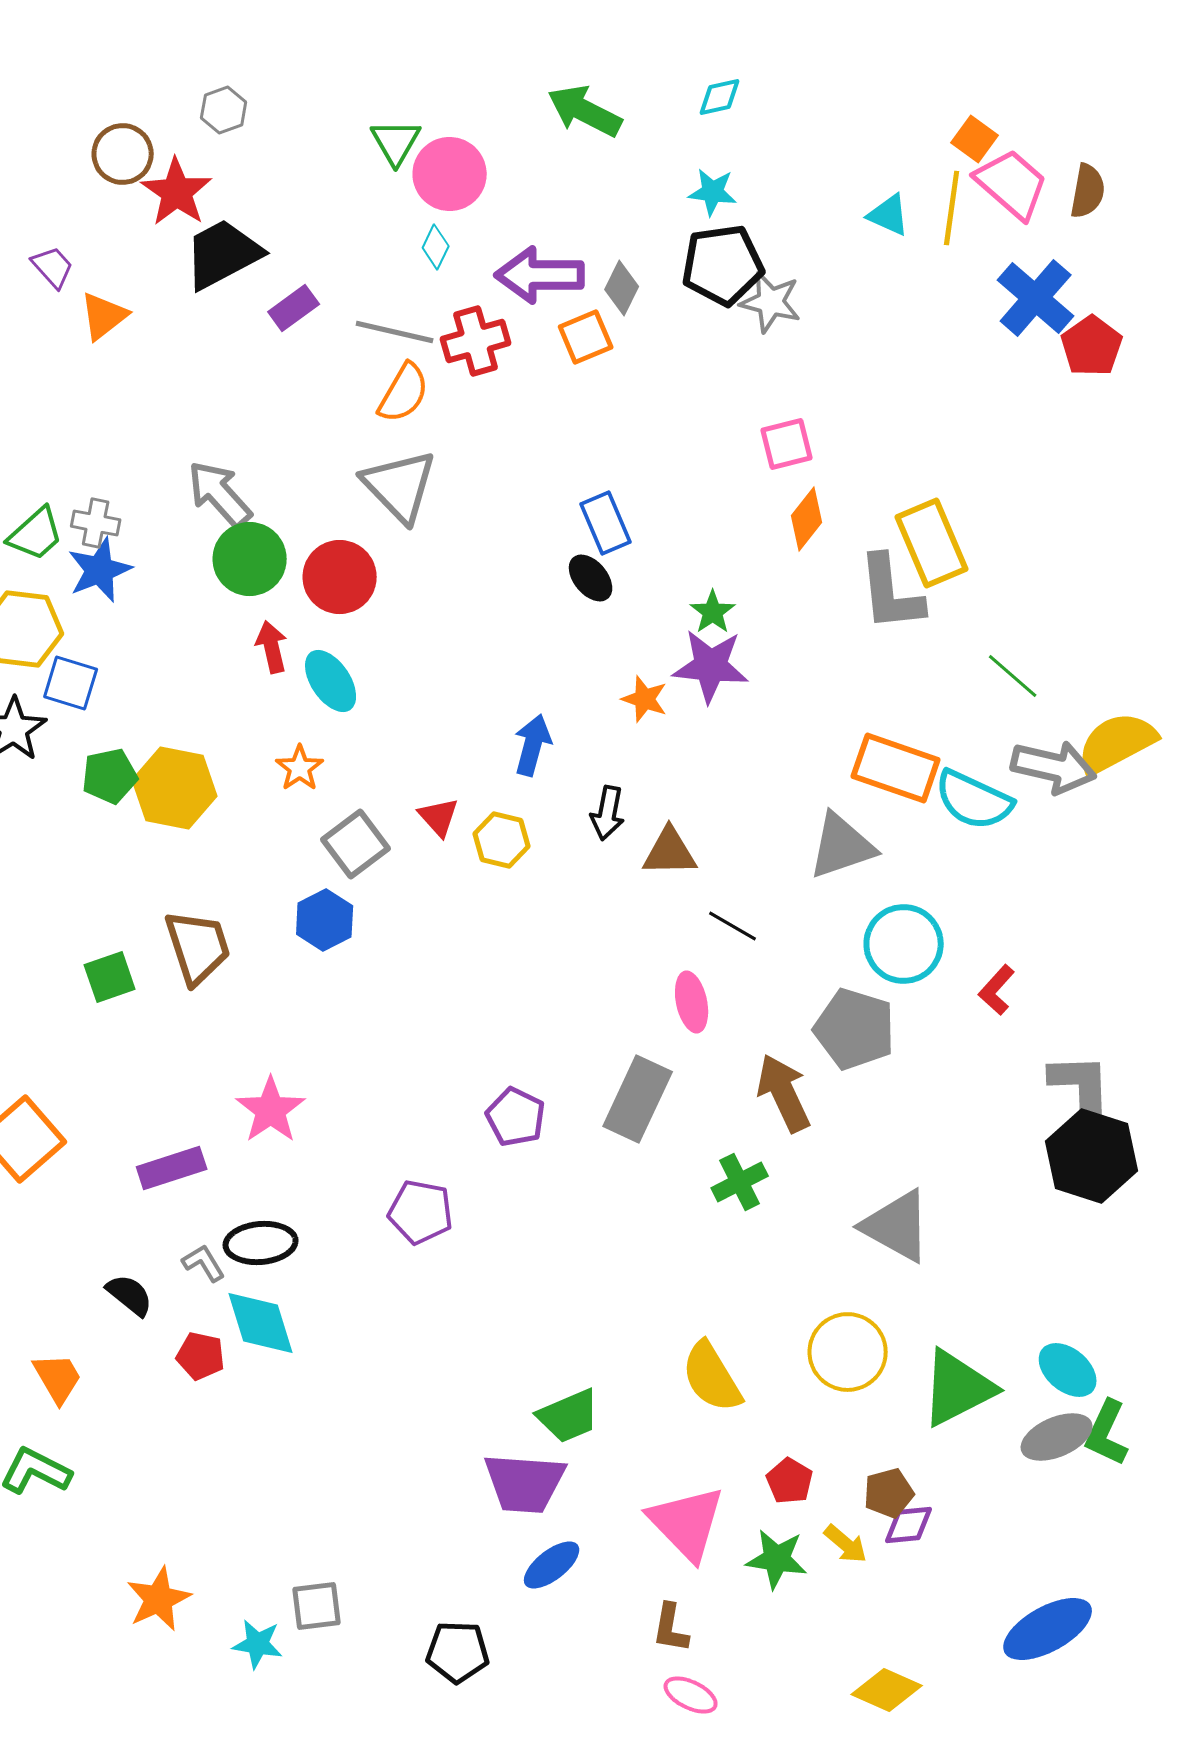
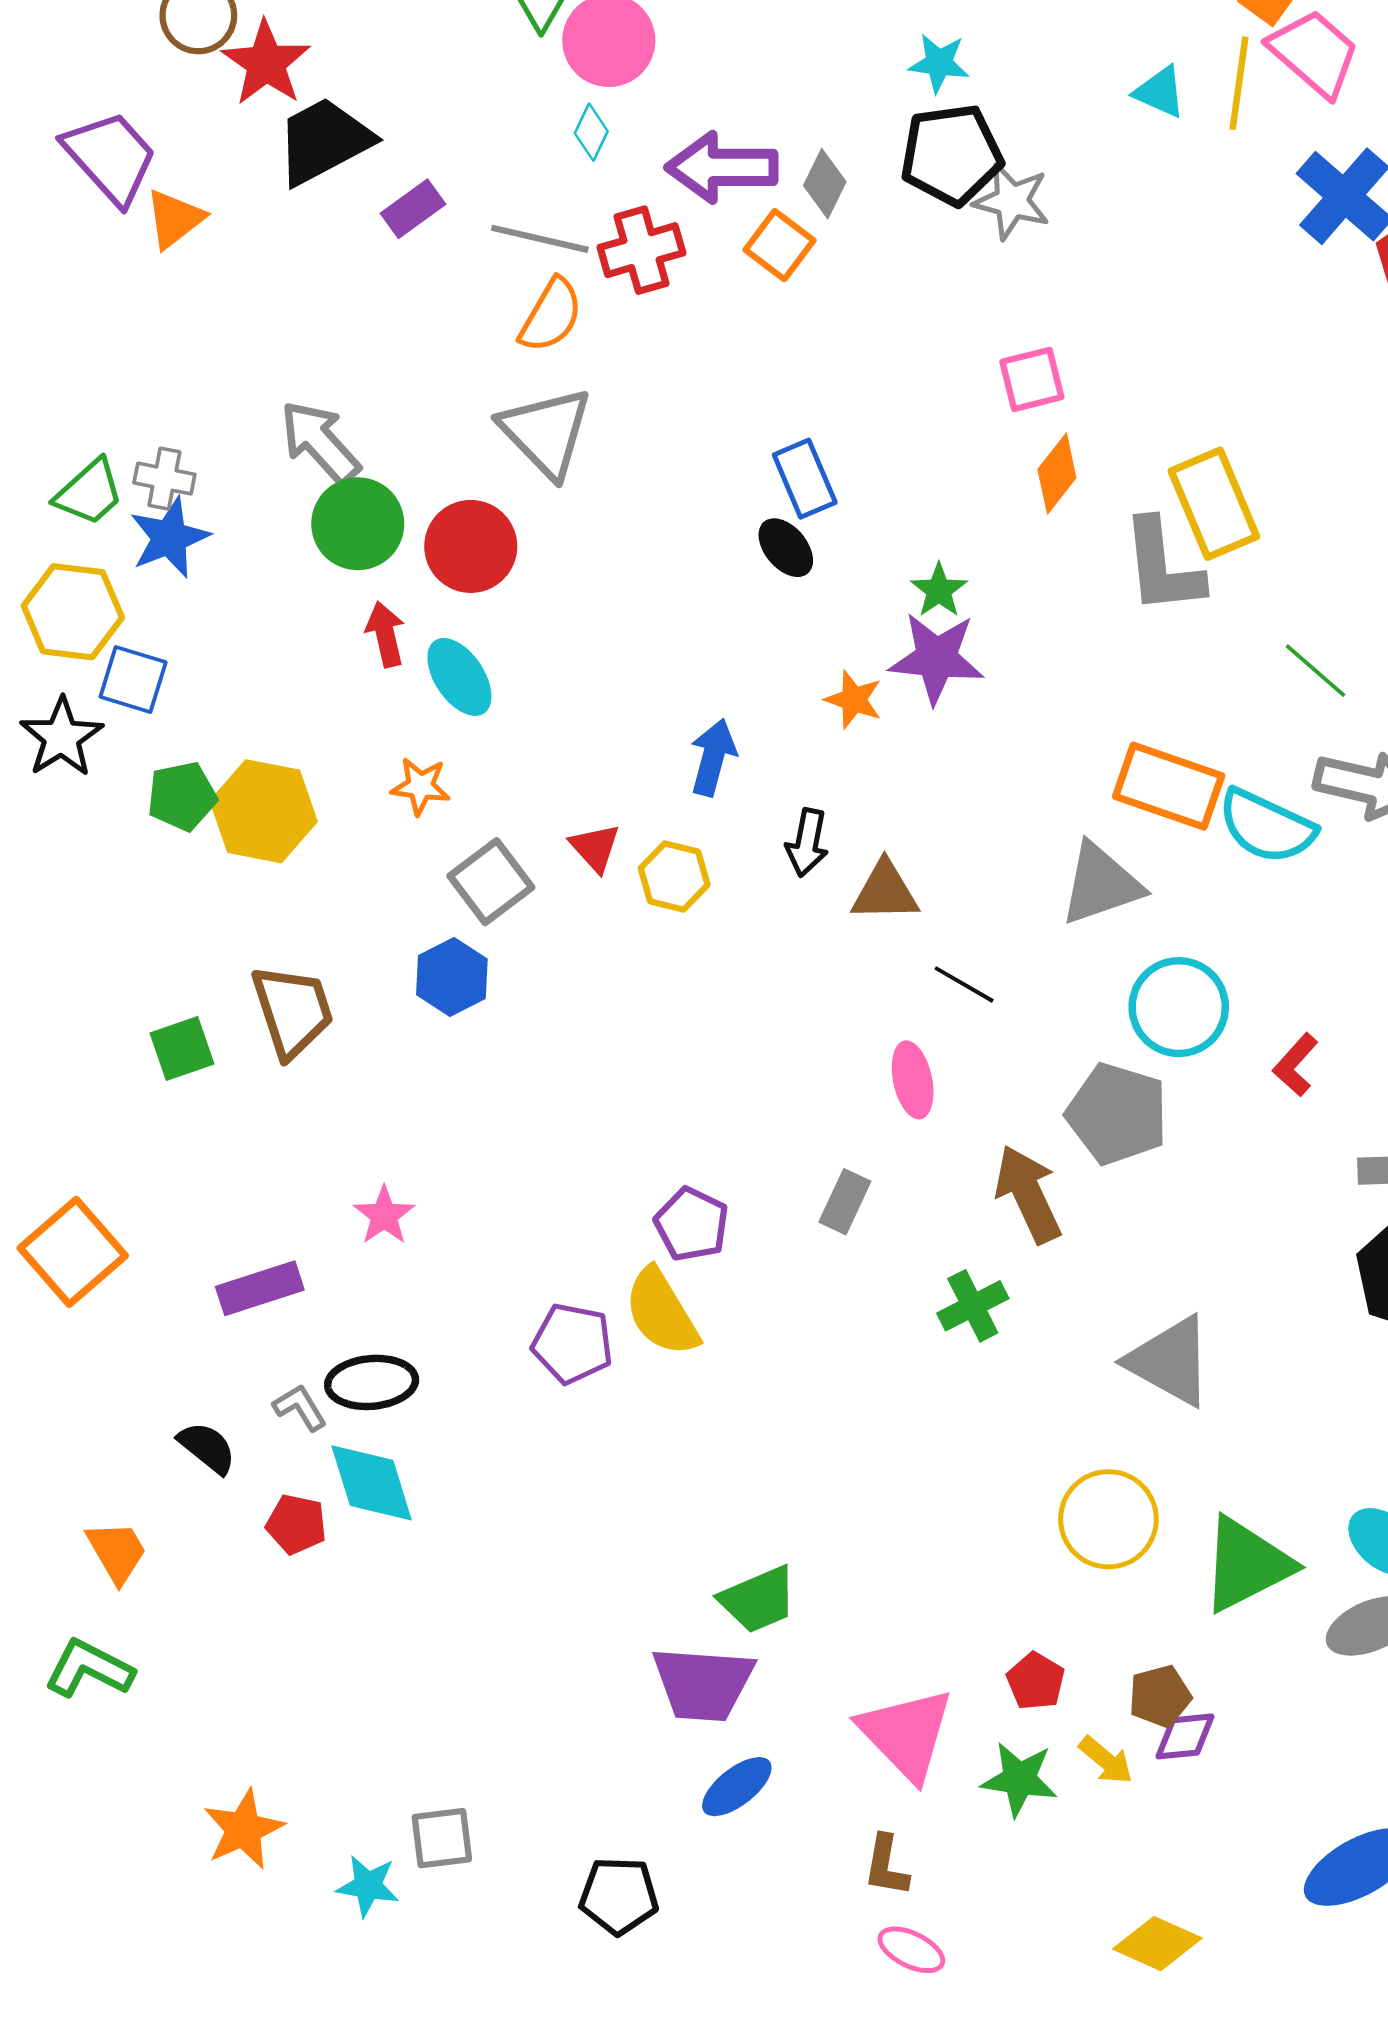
purple trapezoid: (53, 267) -> (110, 157), size x1.8
orange square: (586, 337) -> (780, 245), turned -30
orange star: (300, 768) -> (421, 786), turned -30
gray rectangle: (638, 1099) -> (845, 1202), size x0.6
pink star: (271, 1110) -> (384, 1215), size x0.7
yellow semicircle: (712, 1377) -> (662, 1312), moved

